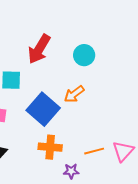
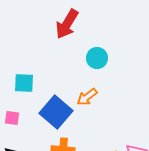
red arrow: (39, 49) -> (67, 24), moved

